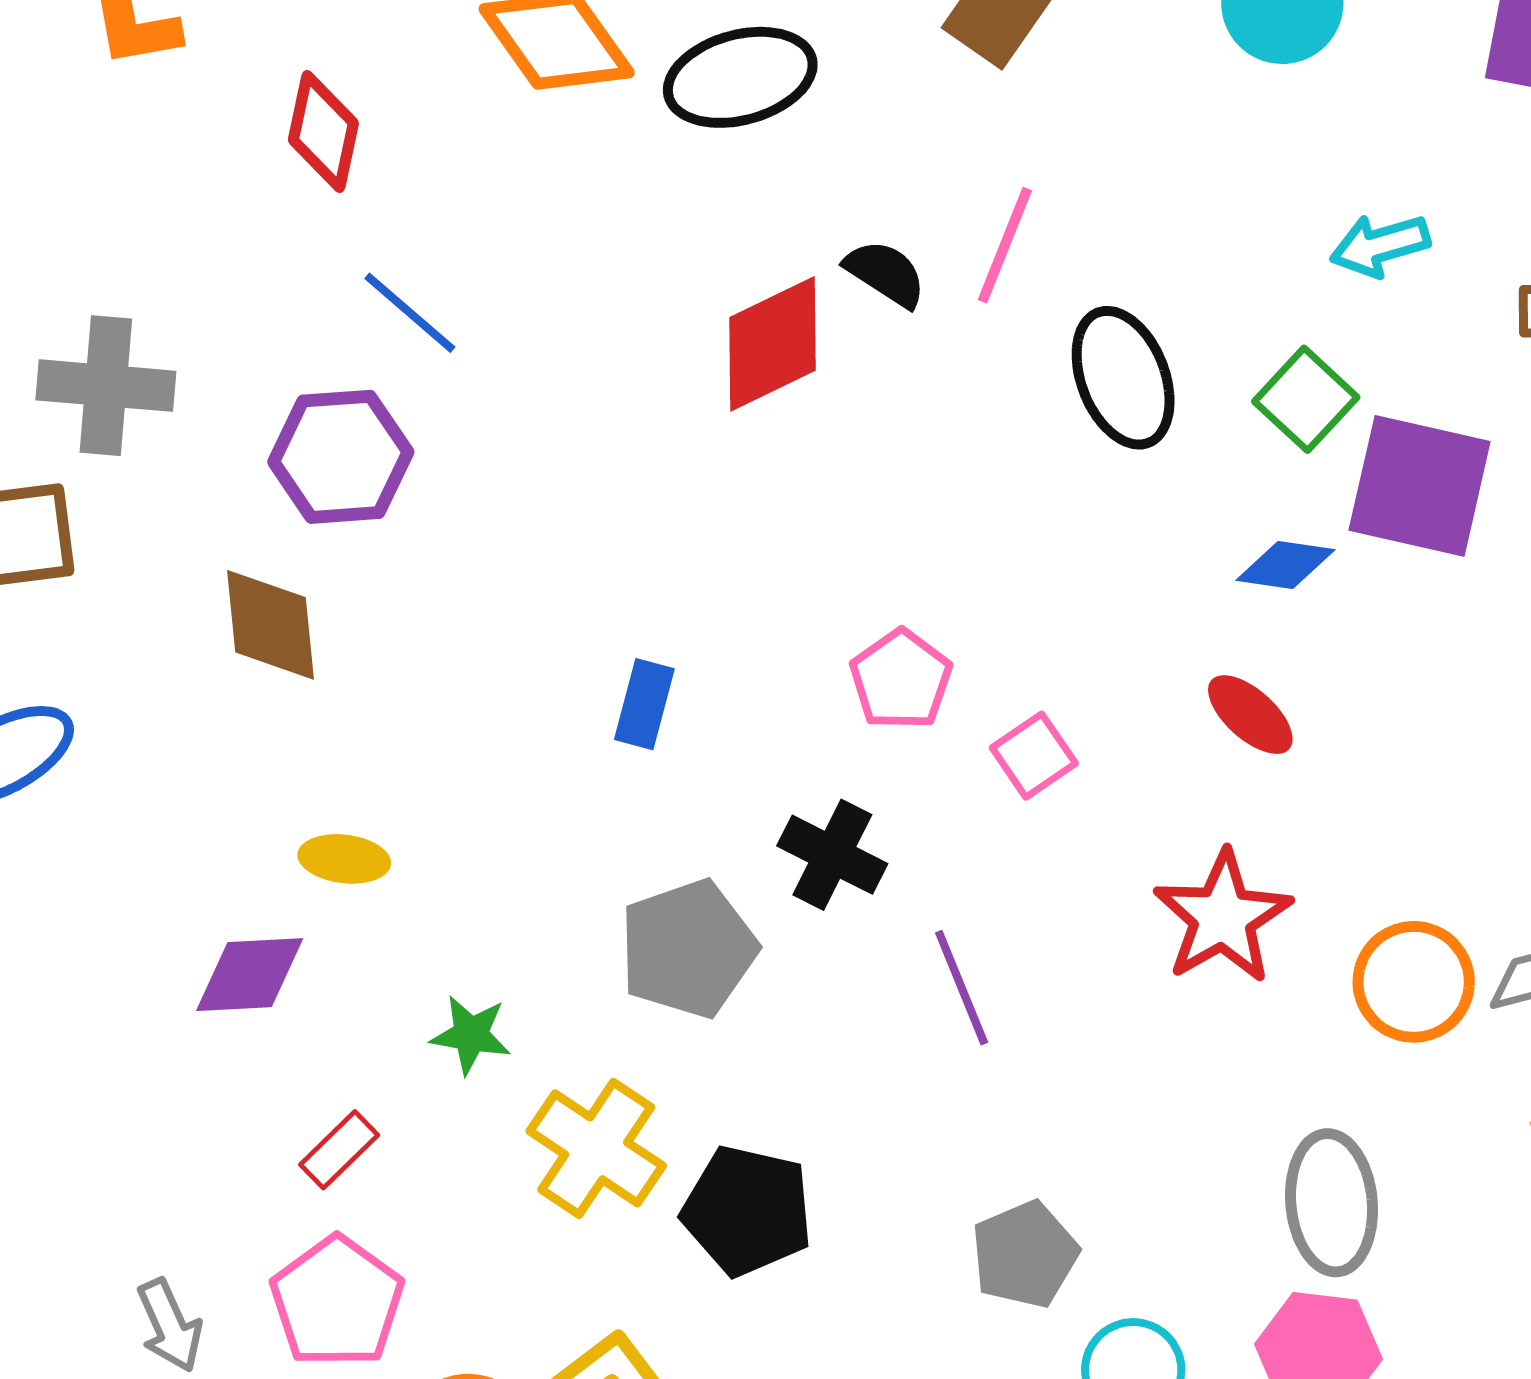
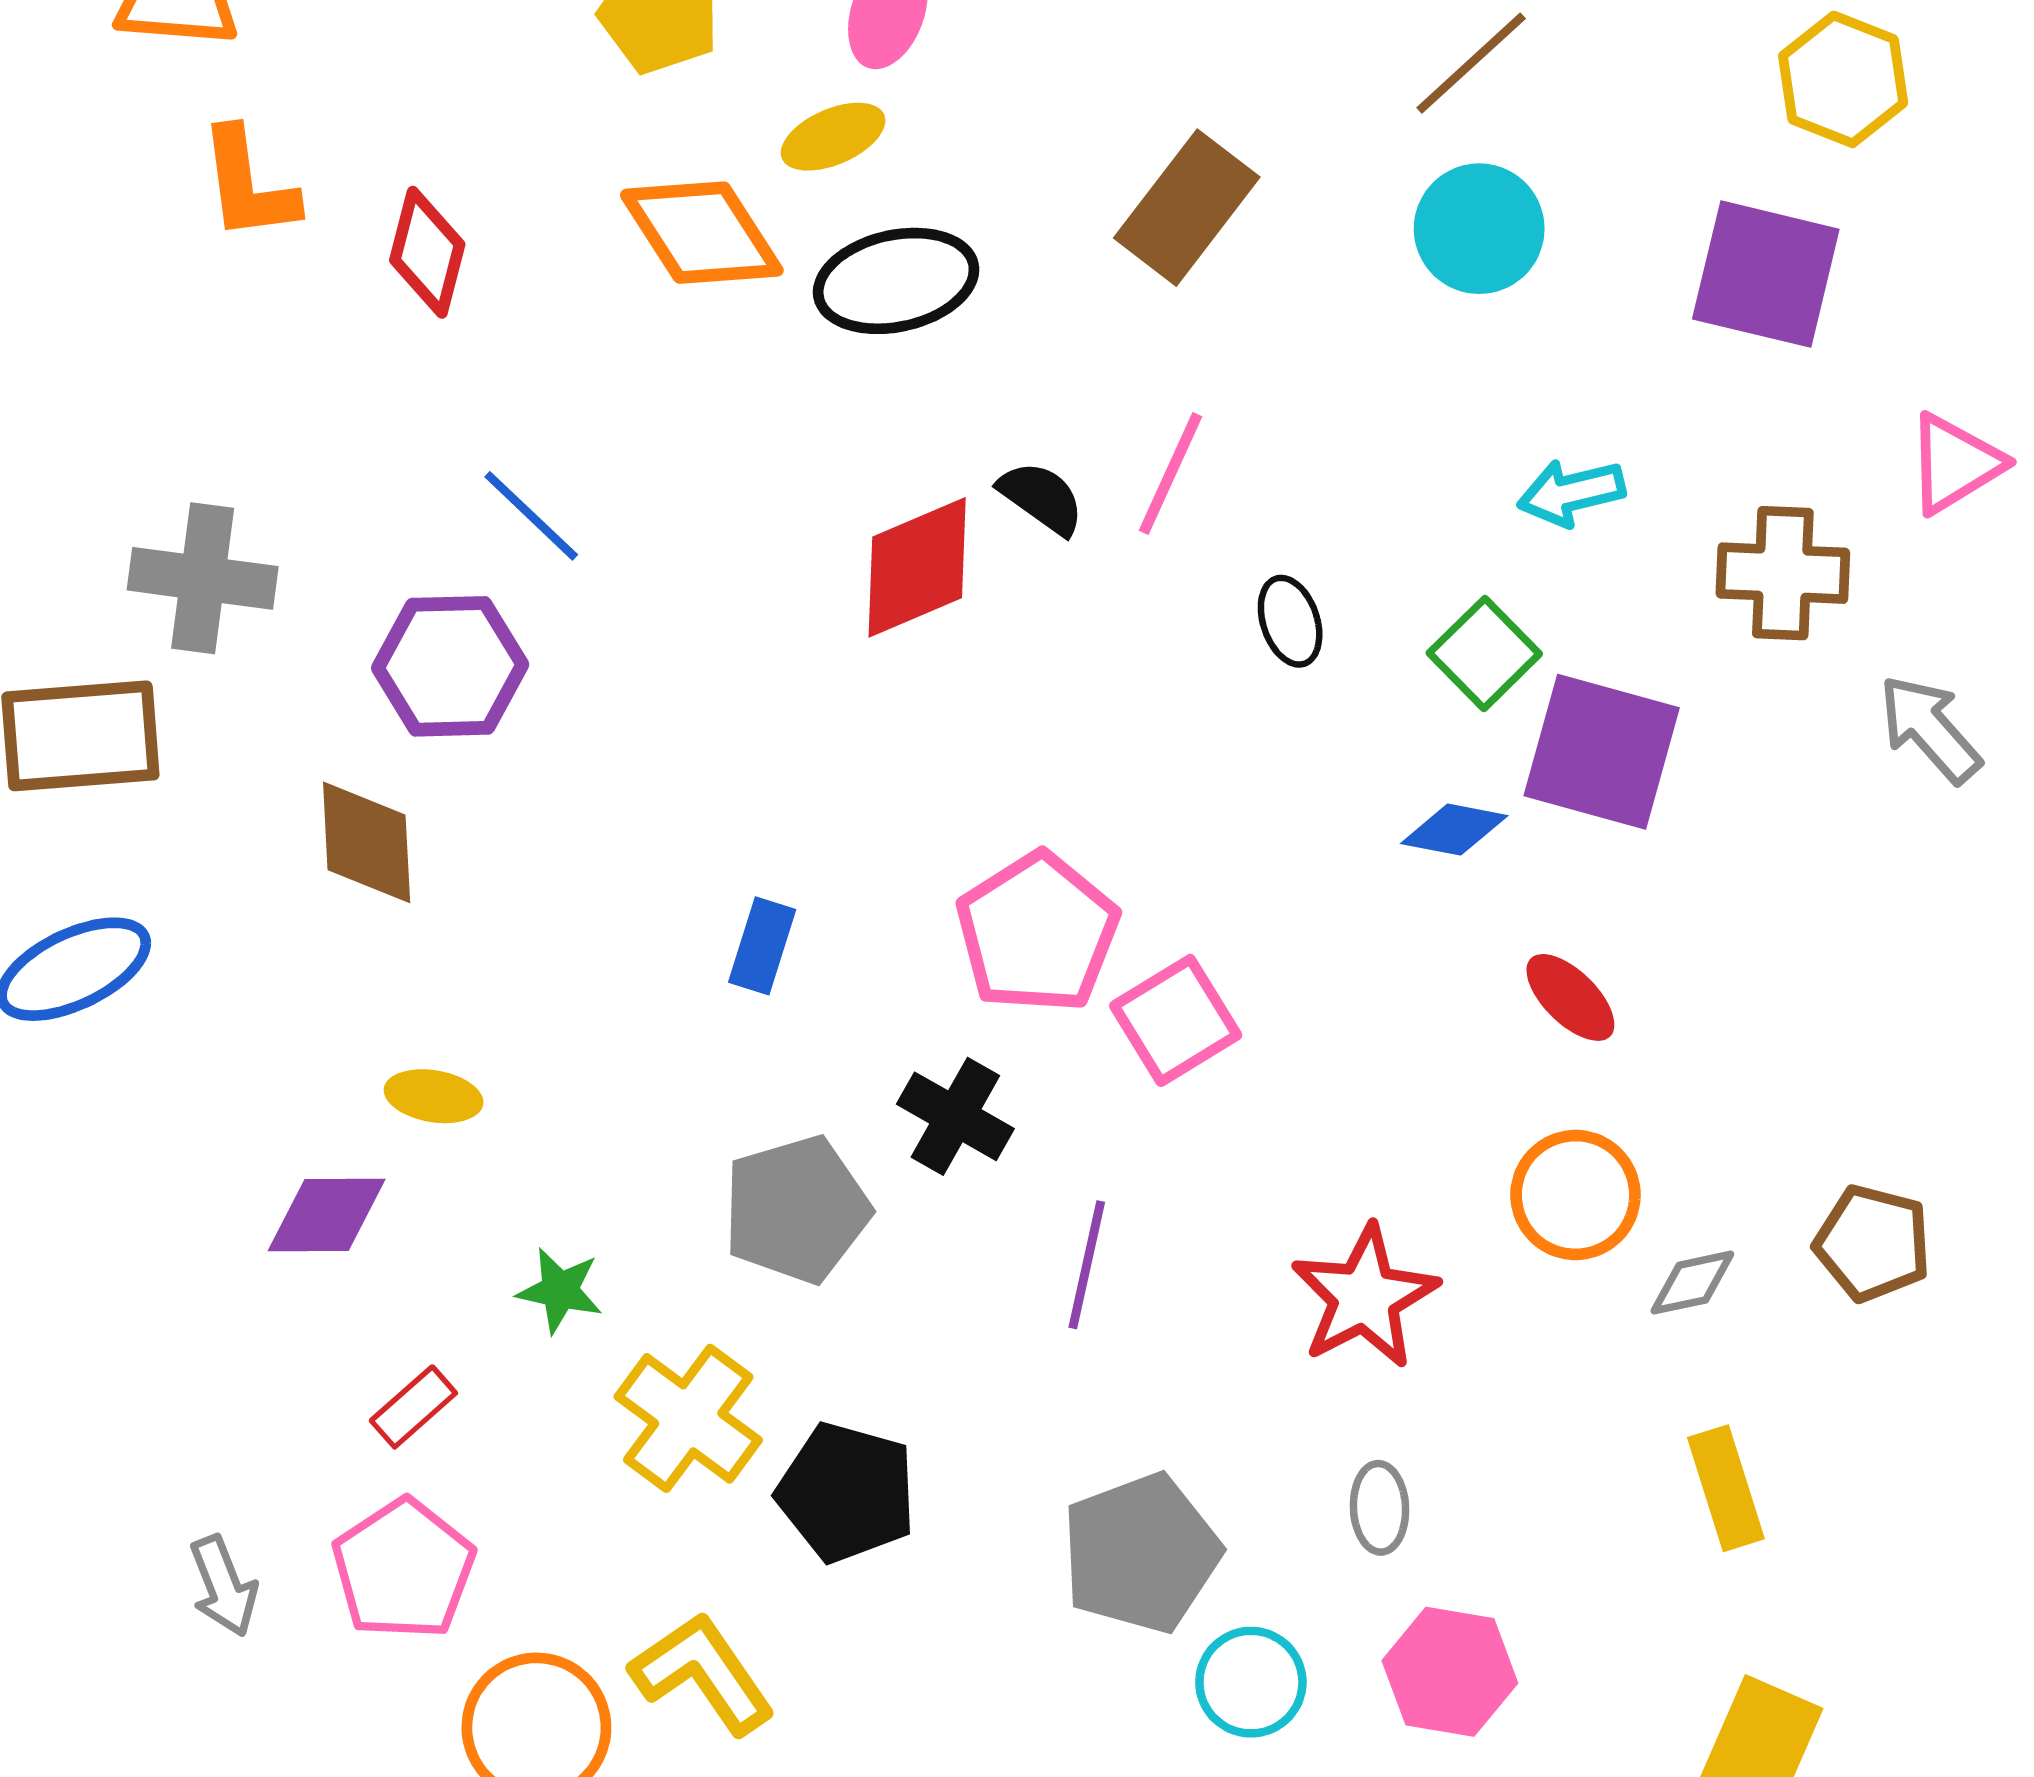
red diamond: (323, 132) -> (427, 252), moved
black ellipse: (1123, 378) -> (1290, 621), size x0.6
pink pentagon: (901, 680) -> (1037, 933), size x1.5
red ellipse: (1250, 715) -> (1570, 997), moved
pink square: (1034, 756) -> (1176, 1020), size x1.4
red star: (1223, 917) -> (1365, 1297), moved
orange circle: (1414, 982) -> (1575, 1195), moved
purple line: (962, 988) -> (1087, 1265), turned 32
gray ellipse: (1332, 1203) -> (1379, 1508), moved, size x0.6
gray pentagon: (1025, 1254) -> (1141, 1553), size x1.4

